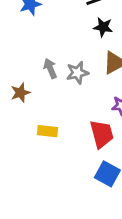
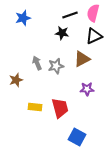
black star: (103, 27) -> (62, 33), moved
red trapezoid: (102, 134) -> (60, 108), moved

